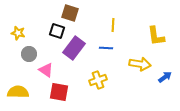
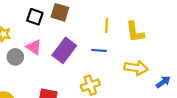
black square: (57, 31) -> (35, 17), moved
yellow L-shape: (156, 36) -> (135, 32), moved
pink triangle: (46, 70) -> (34, 47), moved

